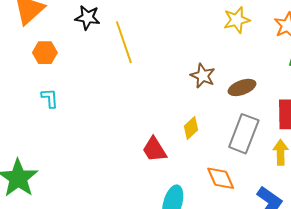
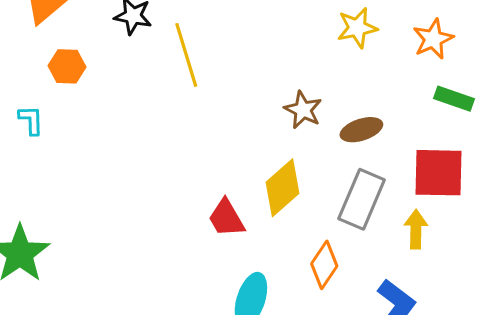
cyan L-shape: (50, 98) -> (31, 120), moved
yellow diamond: (191, 128) -> (283, 188), size x1.6
orange diamond: (221, 178) -> (324, 265), turned 56

